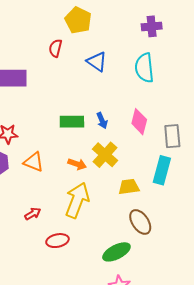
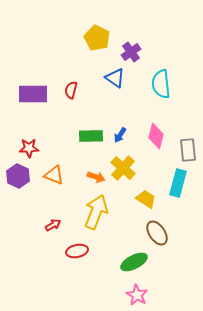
purple cross: (152, 26) -> (131, 52), moved, turned -30
red semicircle: (55, 48) -> (71, 90), moved
blue arrow: (102, 121) -> (120, 135), turned 56
yellow trapezoid: (129, 187) -> (146, 199), turned 40

